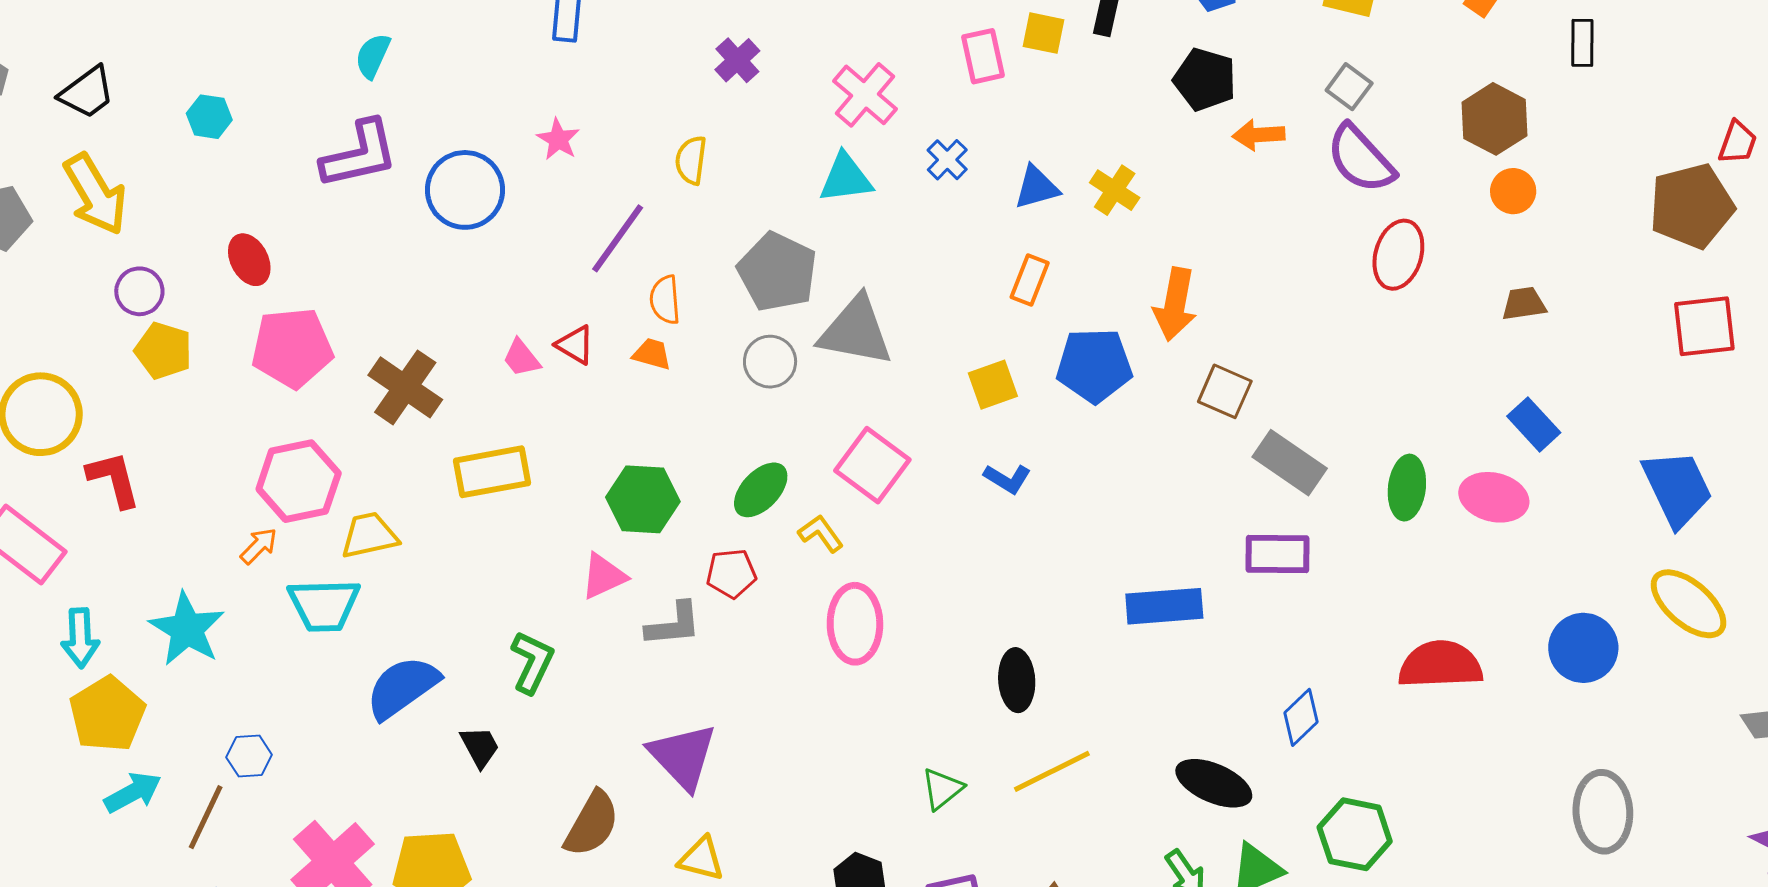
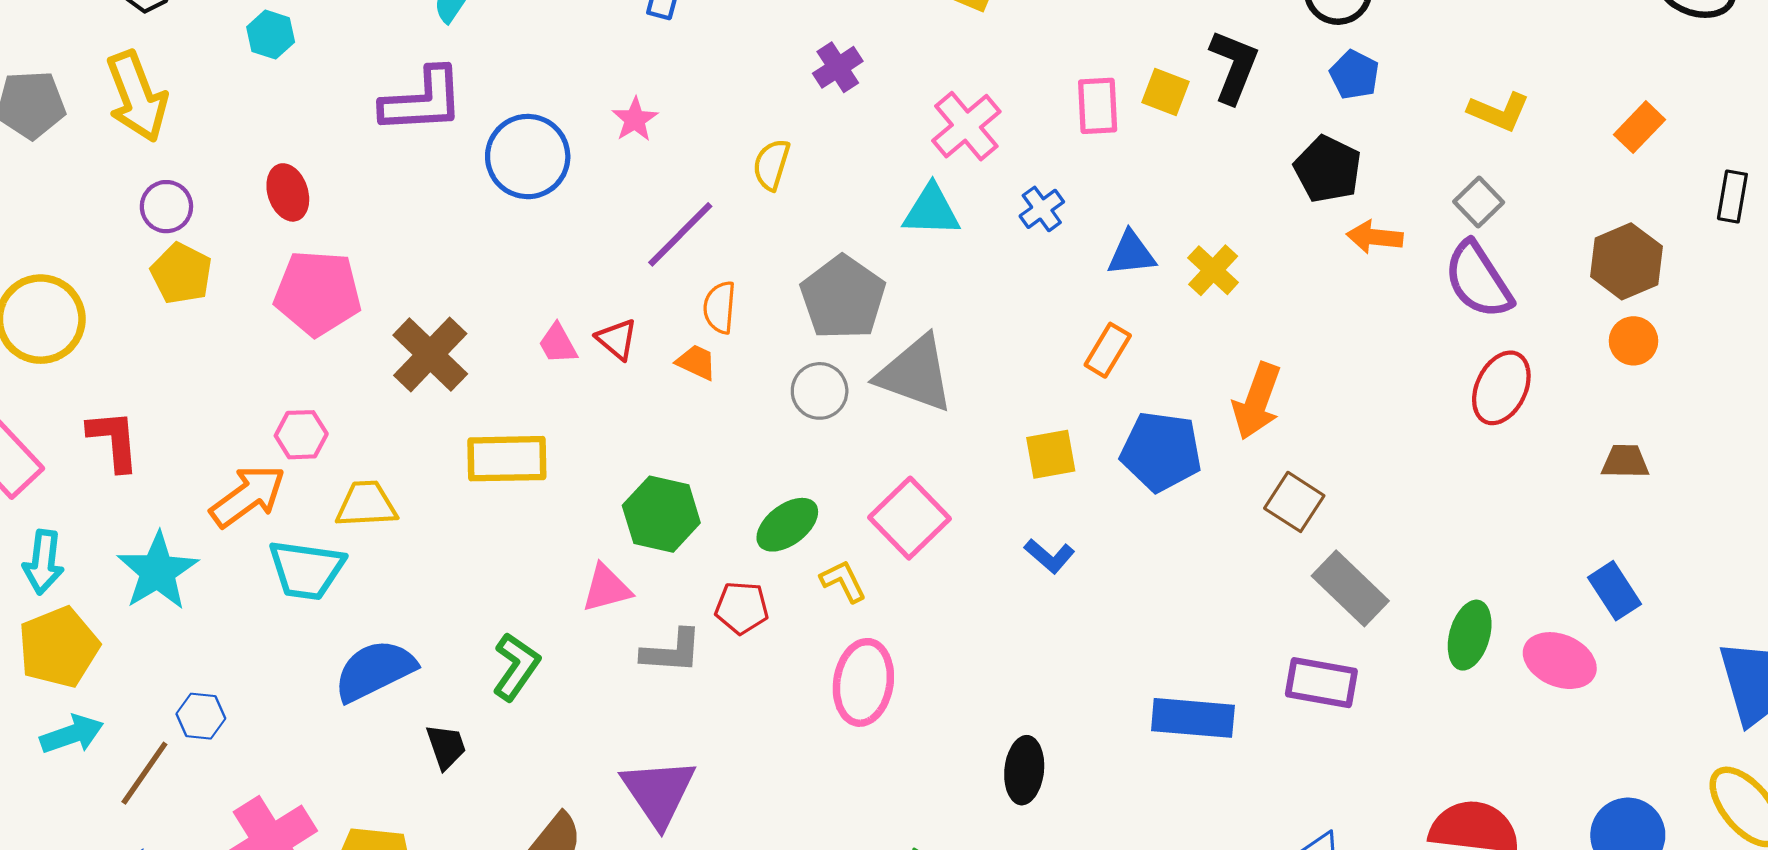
red L-shape: (114, 479) -> (114, 440), moved
pink hexagon: (299, 481) -> (301, 435), size x0.6
orange arrow: (259, 546) -> (248, 496), size x1.8

